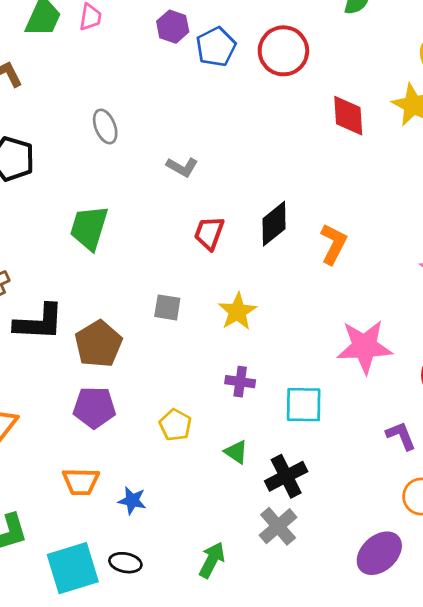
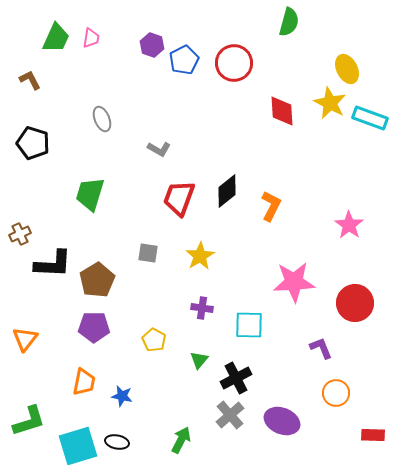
red trapezoid: (209, 233) -> (179, 198), size x1.4
green triangle: (236, 452) -> (199, 360), turned 36
orange trapezoid: (81, 482) -> (84, 382), turned -80
purple ellipse: (379, 553) -> (282, 421), moved, turned 64

